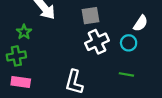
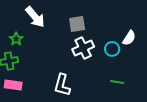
white semicircle: (141, 23) -> (129, 38), moved
green line: (126, 74) -> (117, 82), moved

